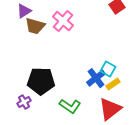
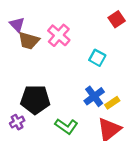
purple triangle: (24, 11) -> (17, 25), turned -42
cyan square: (108, 69) -> (97, 58), moved

